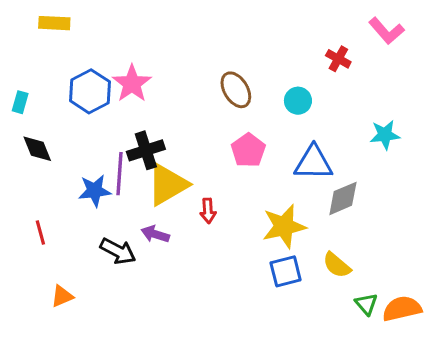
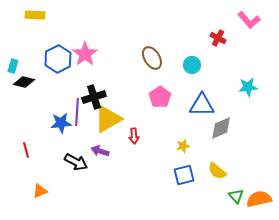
black diamond: (37, 149) -> (24, 82), moved, turned -55
yellow star: (284, 226) -> (183, 146), size x0.5

